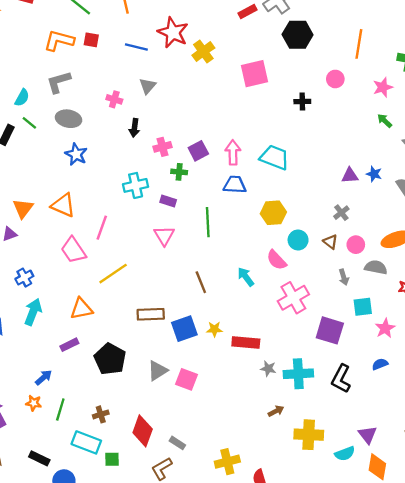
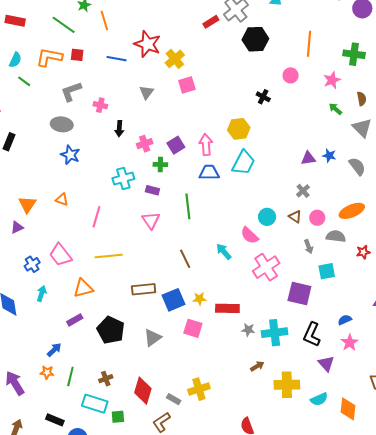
pink square: (254, 74) -> (187, 85), moved, size x0.7
gray L-shape: (59, 82) -> (71, 91), moved
gray triangle: (147, 86) -> (146, 92), moved
cyan semicircle: (22, 98) -> (15, 60), moved
black cross: (302, 102) -> (263, 97), turned 32
green line: (29, 123) -> (24, 81), moved
cyan trapezoid: (275, 157) -> (243, 163), moved, turned 100
orange triangle: (63, 205) -> (62, 200), size x0.6
yellow hexagon: (273, 213) -> (239, 129), moved
pink trapezoid: (73, 250) -> (60, 255), moved
yellow line: (113, 274) -> (109, 256), turned 32
cyan arrow: (33, 312) -> (42, 294), size x0.7
pink star: (385, 328) -> (350, 343), moved
pink square: (187, 379) -> (193, 328), moved
purple triangle: (368, 435) -> (326, 363), moved
yellow cross: (227, 462) -> (199, 389), moved

